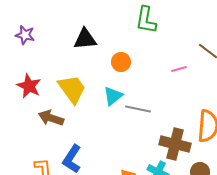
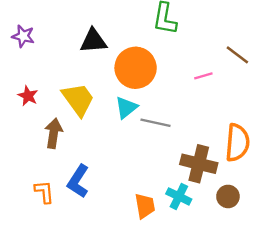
orange circle: (121, 62) -> (136, 68), size x1.8
red star: (29, 86) -> (28, 96), size x0.7
brown arrow: (51, 118) -> (54, 133), turned 80

